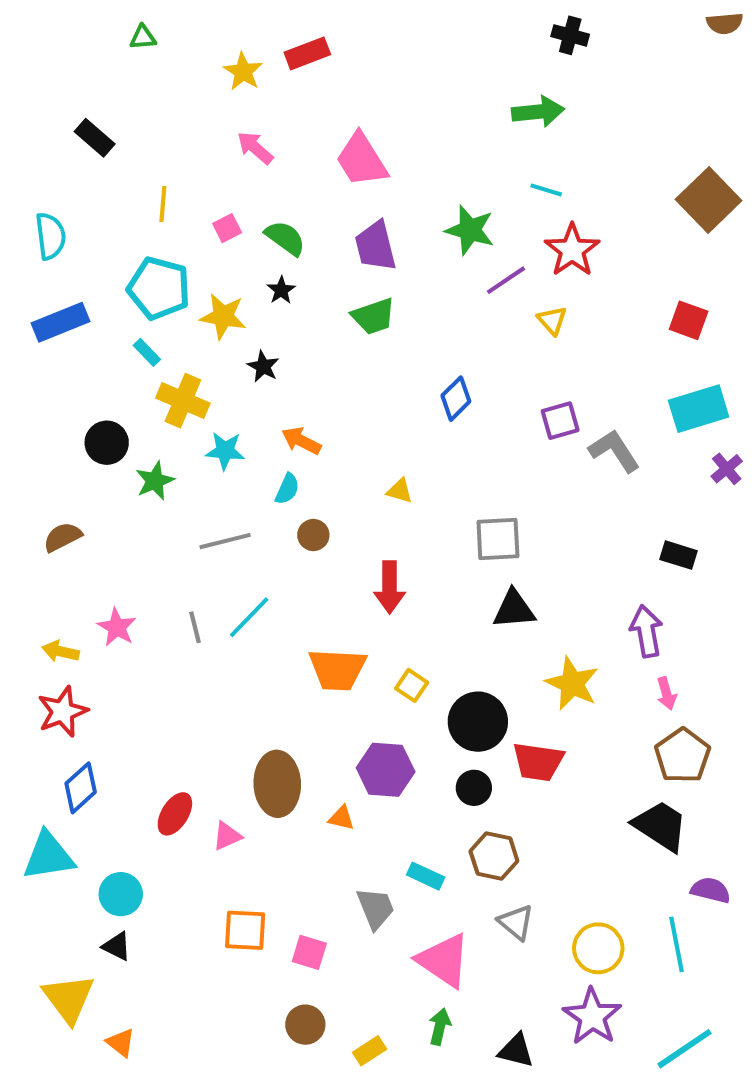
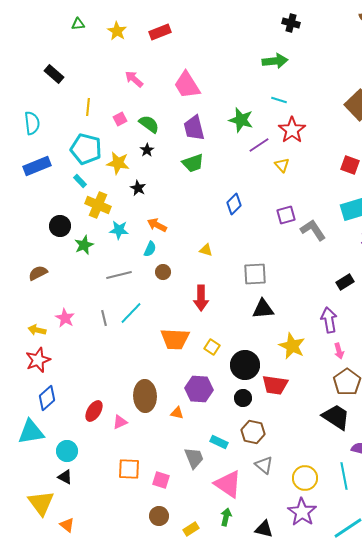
yellow star: (243, 72) -> (117, 31), moved
black rectangle: (679, 555) -> (345, 282), turned -48

